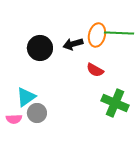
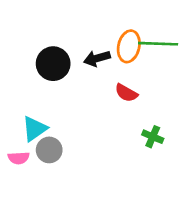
green cross: (115, 103) -> (153, 137), size x0.6

